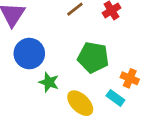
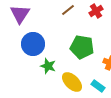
cyan rectangle: (115, 98) -> (98, 86), moved

